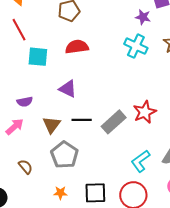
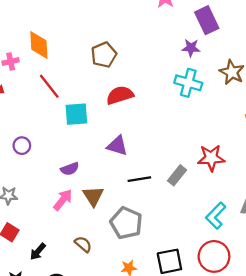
red star: (145, 112) -> (211, 158), turned 30
gray rectangle: (114, 122) -> (177, 175), size x0.7
brown triangle: (52, 125) -> (93, 196), moved

